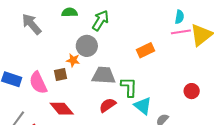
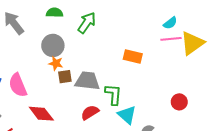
cyan semicircle: (179, 17) -> (170, 23), turned 40
gray circle: (87, 46) -> (53, 45), moved
orange rectangle: (146, 50) -> (133, 57), turned 36
brown square: (60, 75) -> (65, 77), moved

